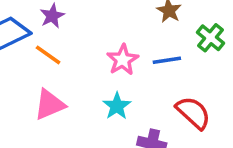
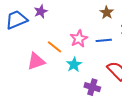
orange line: (48, 55) -> (55, 47), moved

